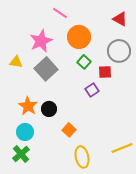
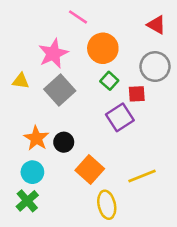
purple square: (92, 90) -> (120, 117), size x1.5
orange square: (69, 130) -> (90, 170), size x1.5
yellow line: (122, 148) -> (142, 176), moved

